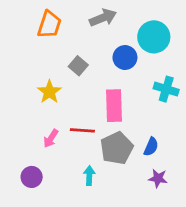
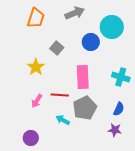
cyan cross: (166, 89) -> (121, 77), moved
blue semicircle: (151, 147) -> (119, 109), moved
cyan arrow: (89, 176) -> (63, 120), moved, turned -64
purple circle: (32, 177) -> (31, 138), moved

